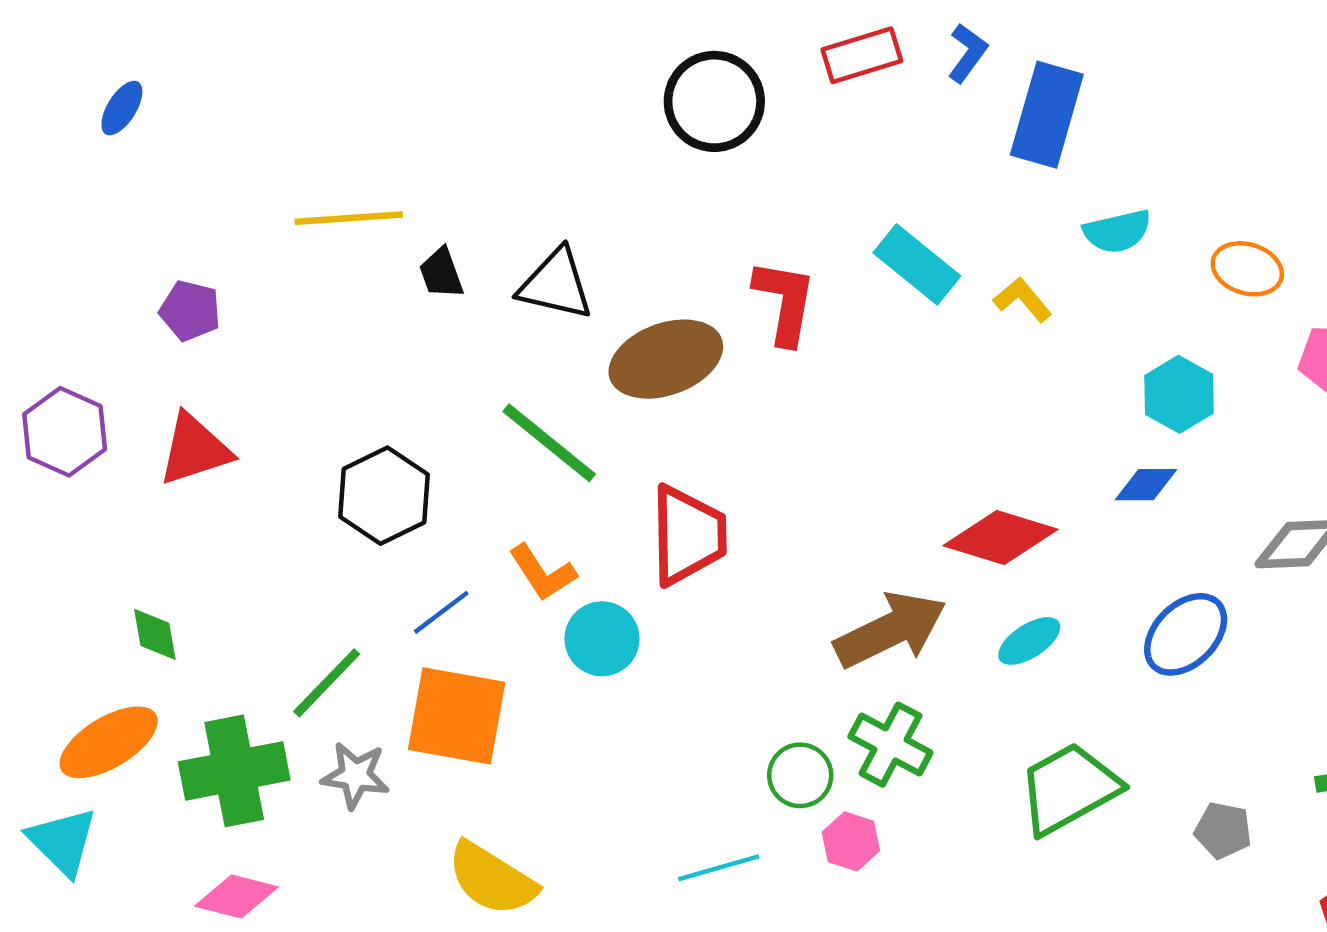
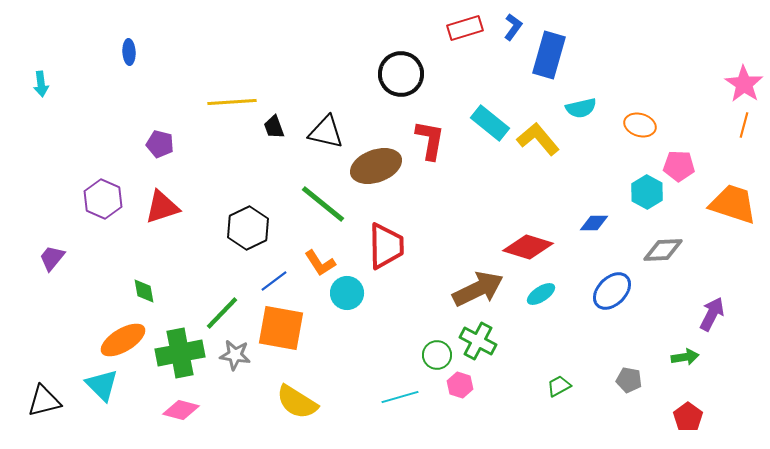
black circle: (714, 101) -> (401, 74), moved
blue ellipse: (122, 108) -> (129, 52), turned -35
yellow L-shape: (1023, 300) -> (538, 139), size x1.6
cyan hexagon: (1179, 394) -> (647, 192), moved
green trapezoid: (1069, 789) -> (559, 386), moved, size x0.5

